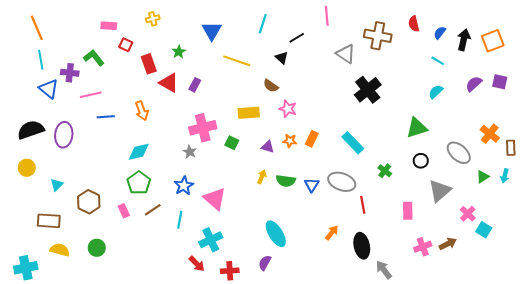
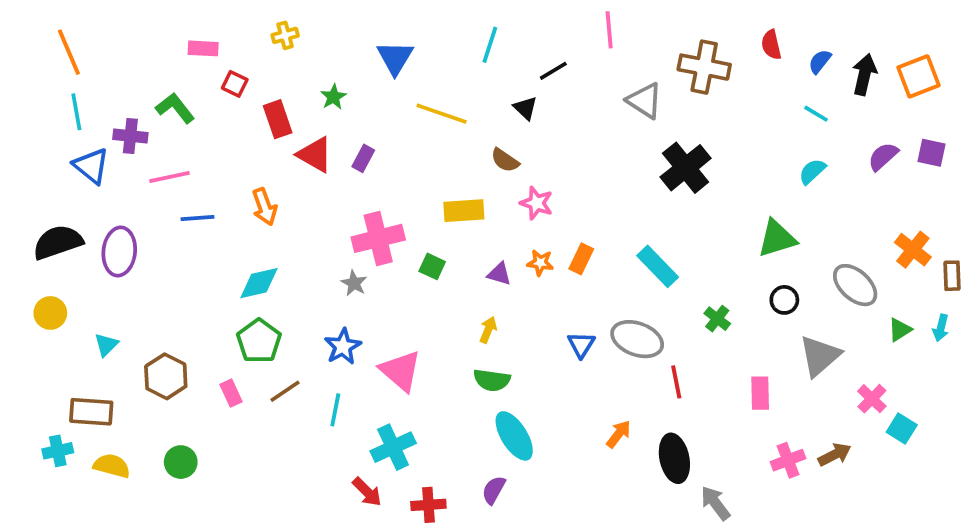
green semicircle: (286, 181) -> (492, 380), moved
cyan cross: (26, 268) -> (58, 451), moved, size x0.7

